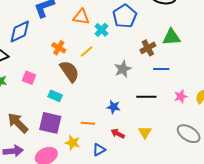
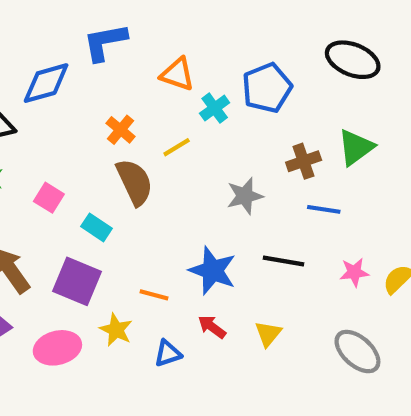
green triangle: (171, 37) -> (356, 147), turned -42
pink square: (29, 78) -> (49, 198), moved
blue star: (114, 107) -> (213, 271), size x1.6

